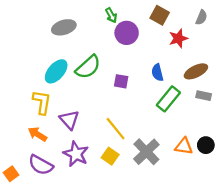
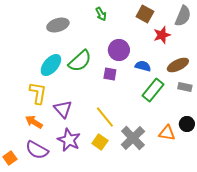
gray semicircle: (201, 17) -> (183, 16), size x1.5
purple circle: (127, 33) -> (119, 50), moved
blue semicircle: (157, 72) -> (143, 66), turned 119
black circle: (206, 145) -> (187, 124), moved

